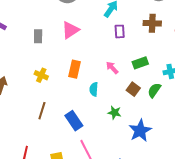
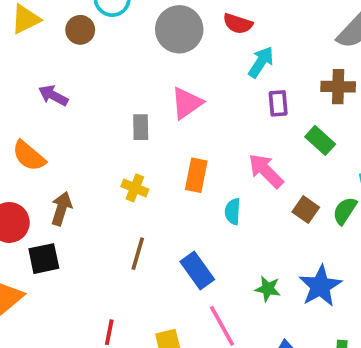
gray rectangle: (38, 36) -> (141, 127), moved
green rectangle: (140, 63) -> (320, 140), moved, turned 63
pink arrow: (112, 68) -> (266, 171), size x1.5
green star: (114, 113) -> (268, 289), moved

